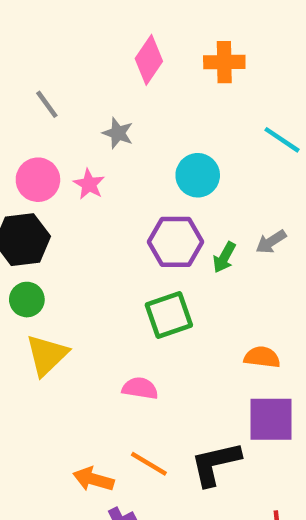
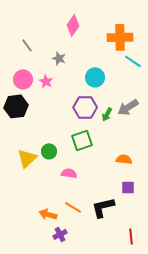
orange cross: (224, 62) -> (120, 37), moved, size x1.4
gray arrow: (271, 242) -> (128, 107), size x1.5
green circle: (27, 300) -> (49, 151), moved
purple square: (271, 419) -> (128, 187), size x0.6

